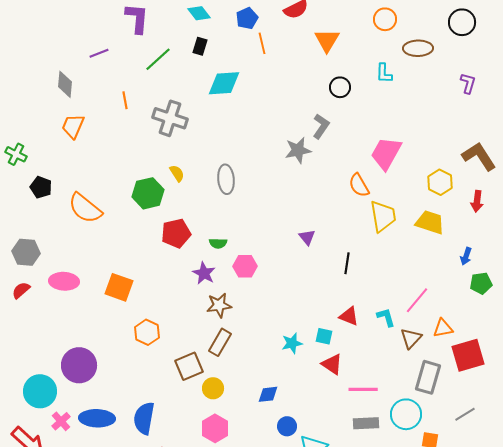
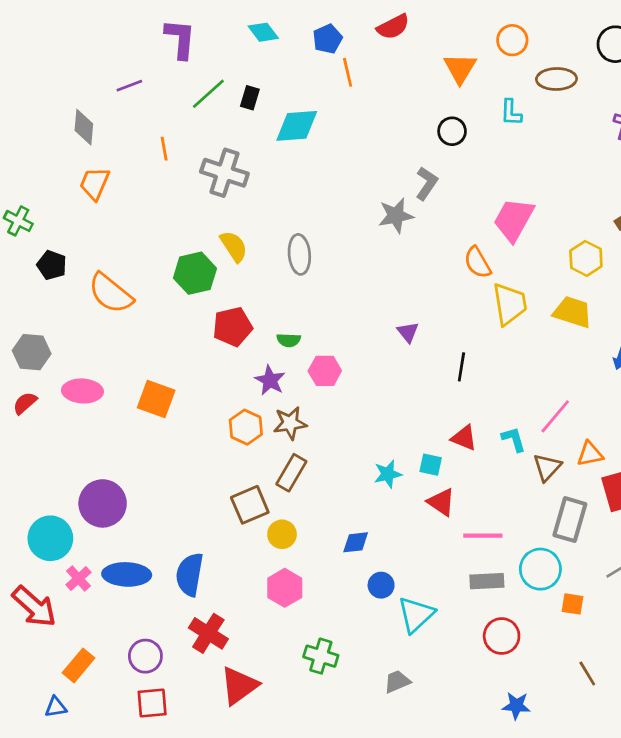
orange triangle: (327, 40) -> (460, 68), moved
black rectangle: (200, 46) -> (250, 98), moved
yellow semicircle: (177, 173) -> (234, 246), size x1.4
orange hexagon: (147, 332) -> (246, 427), moved

